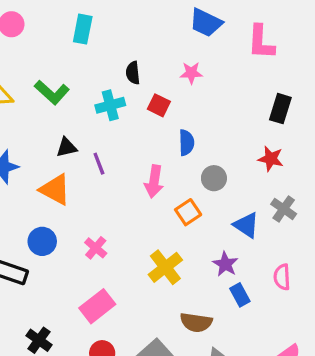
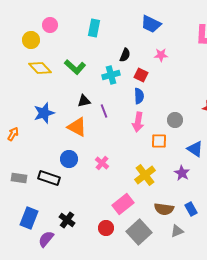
blue trapezoid: (206, 23) -> (151, 24), moved
black semicircle: (133, 73) -> (125, 55), turned -152
blue semicircle: (186, 143) -> (139, 96), moved
orange square: (188, 212) -> (159, 141), turned 35
blue rectangle: (240, 295) -> (191, 209), moved
pink rectangle: (97, 306) -> (123, 204), moved

